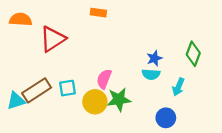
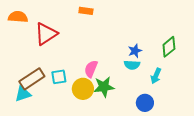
green diamond: (193, 54) -> (169, 47), turned 30
cyan triangle: (16, 101) -> (23, 94), moved

